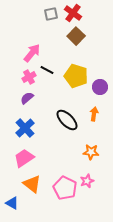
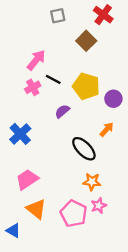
red cross: (73, 13) -> (103, 15), moved
purple semicircle: (27, 98) -> (62, 111), moved
orange arrow: (94, 114) -> (107, 129), turned 32
black ellipse: (67, 120) -> (84, 149), moved
blue cross: (25, 128) -> (20, 134), moved
orange star: (91, 152) -> (92, 182), moved

